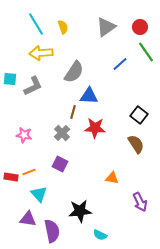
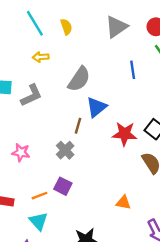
yellow arrow: (41, 53) -> (41, 57), size x0.6
blue line: (120, 64) -> (133, 70), turned -56
blue triangle: (89, 96) -> (97, 107), turned -42
red star: (95, 128) -> (124, 134), moved
orange line: (29, 172) -> (40, 196), moved

